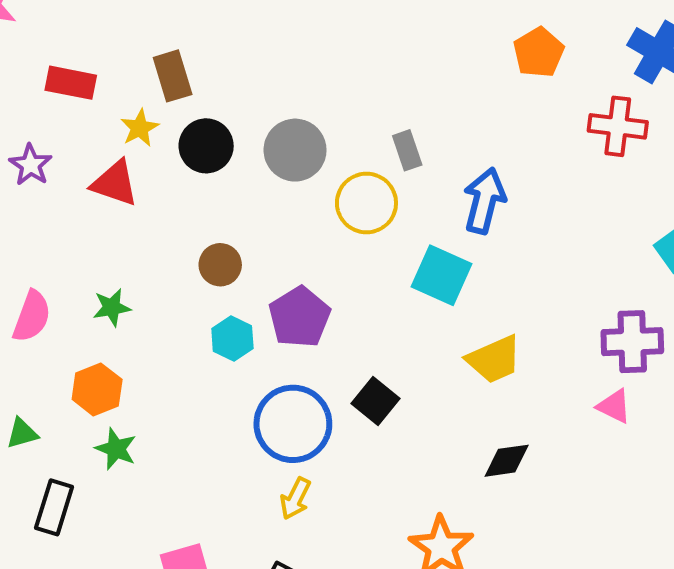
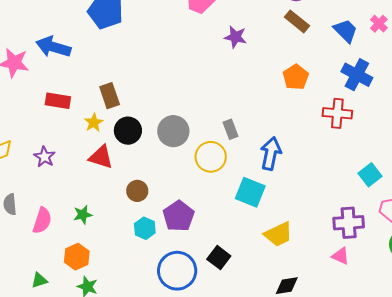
purple star: (31, 165) -> (44, 157), moved
red triangle: (115, 183) -> (101, 157), moved

